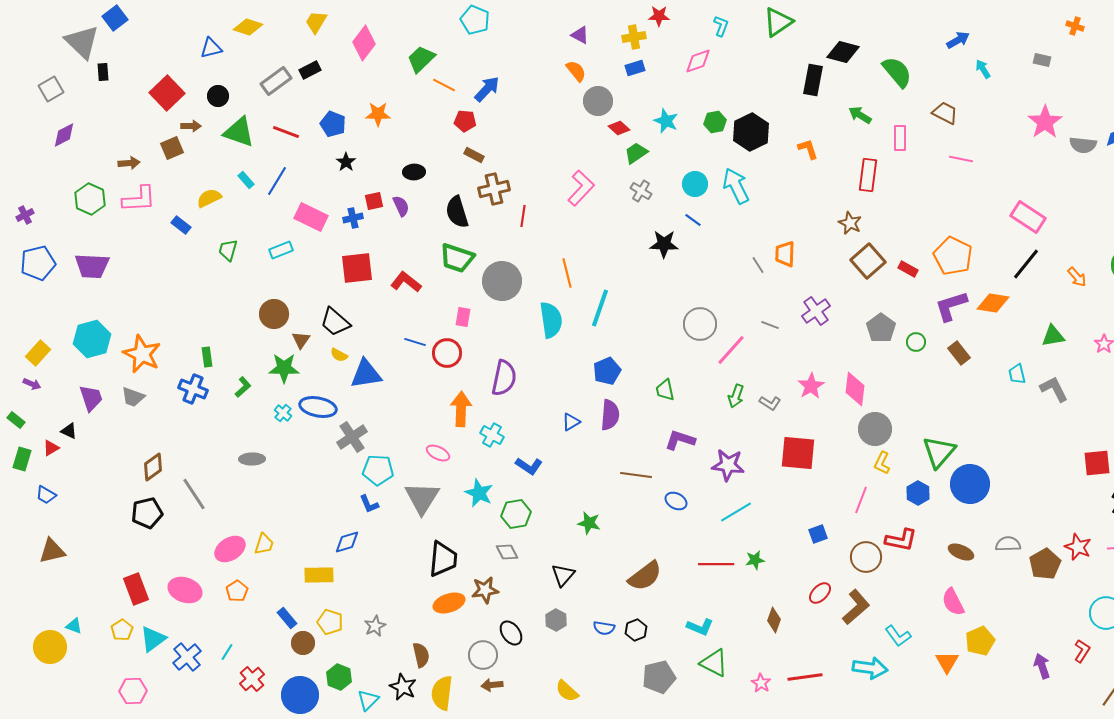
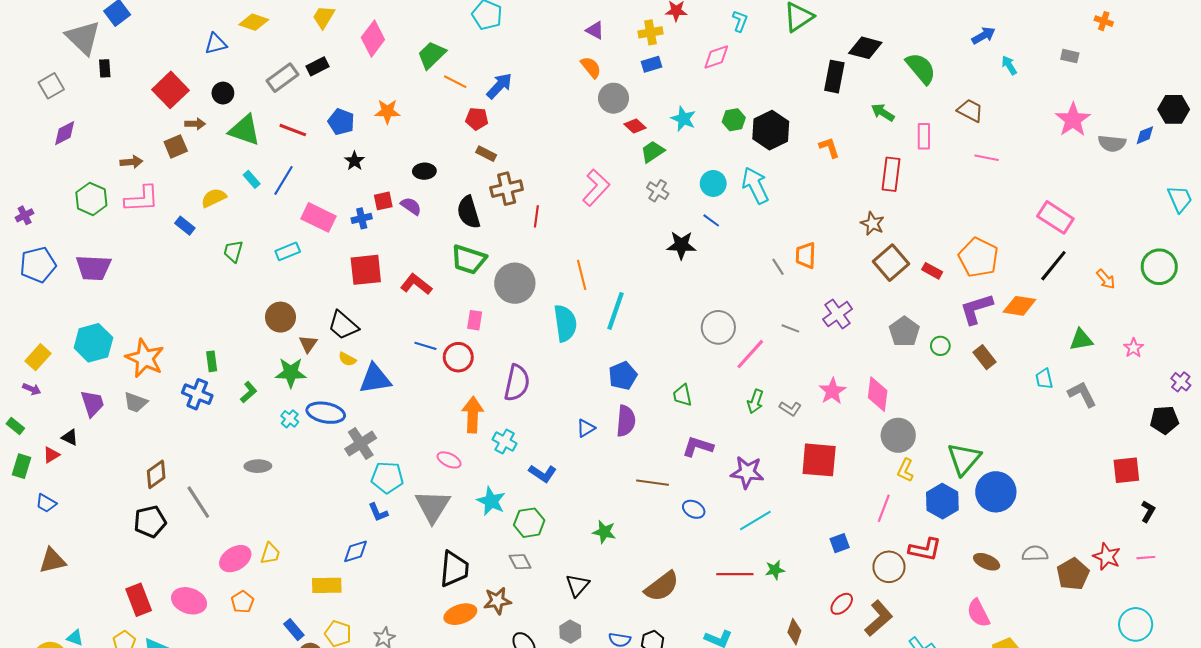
purple semicircle: (401, 206) -> (411, 206), turned -30
blue hexagon: (918, 493) -> (942, 501), size x1.4

